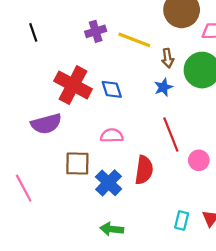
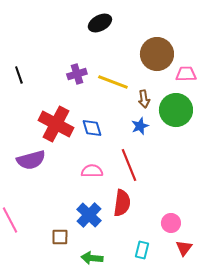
red line: (171, 134) -> (129, 165), moved
pink circle: (199, 160) -> (171, 223), moved
brown square: (77, 163) -> (60, 237), moved, size x0.7
cyan rectangle: (182, 220) -> (142, 250), moved

